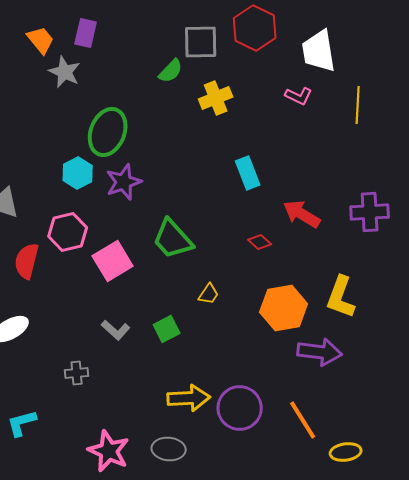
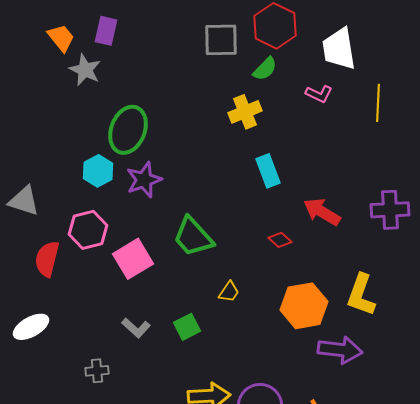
green semicircle: (171, 71) -> (265, 69), moved
yellow cross: (216, 98) -> (245, 112), moved

